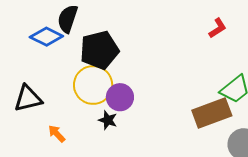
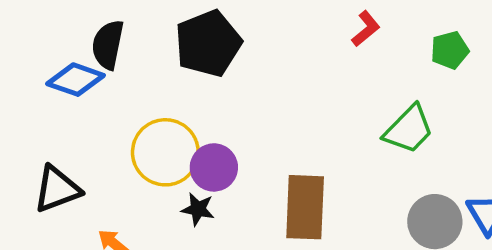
black pentagon: (99, 50) -> (208, 43), moved
brown rectangle: (212, 113) -> (305, 207), moved, turned -60

